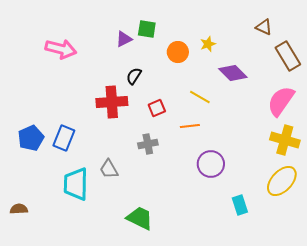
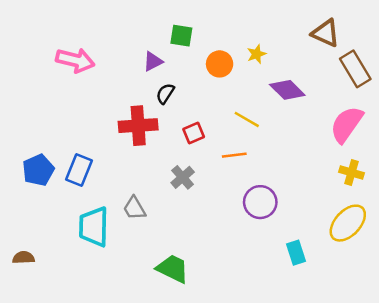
brown triangle: (264, 27) -> (326, 33), size x1.4
purple triangle: (124, 39) -> (153, 61), moved
yellow cross: (285, 140) -> (351, 172), size x0.7
gray cross: (148, 144) -> (183, 177), turned -30

